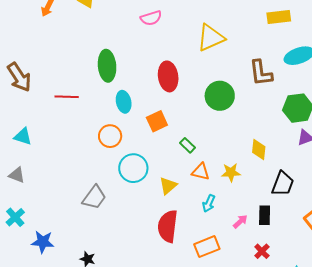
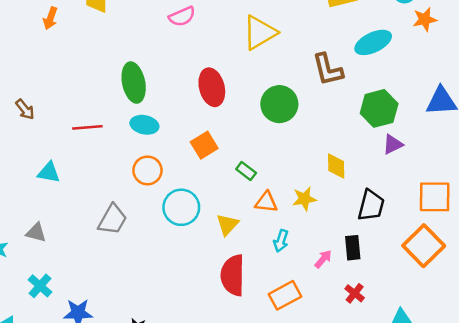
brown arrow: (19, 77) -> (25, 109), size x0.6
cyan ellipse: (124, 102) -> (144, 125), moved, turned -60
cyan triangle: (23, 136) -> (49, 172), moved
gray trapezoid: (94, 197) -> (112, 219), moved

